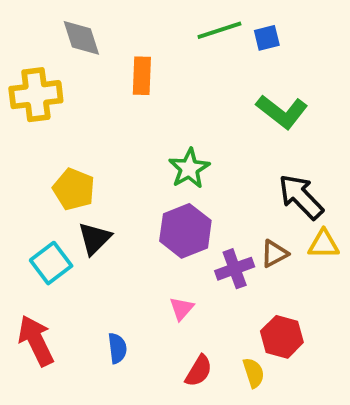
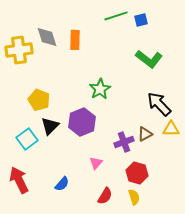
gray diamond: (81, 38) -> (47, 37), moved
purple hexagon: (185, 231) -> (82, 122), moved
red hexagon: (282, 337) -> (137, 173), moved
blue semicircle: (117, 348) -> (62, 184), turned 49

